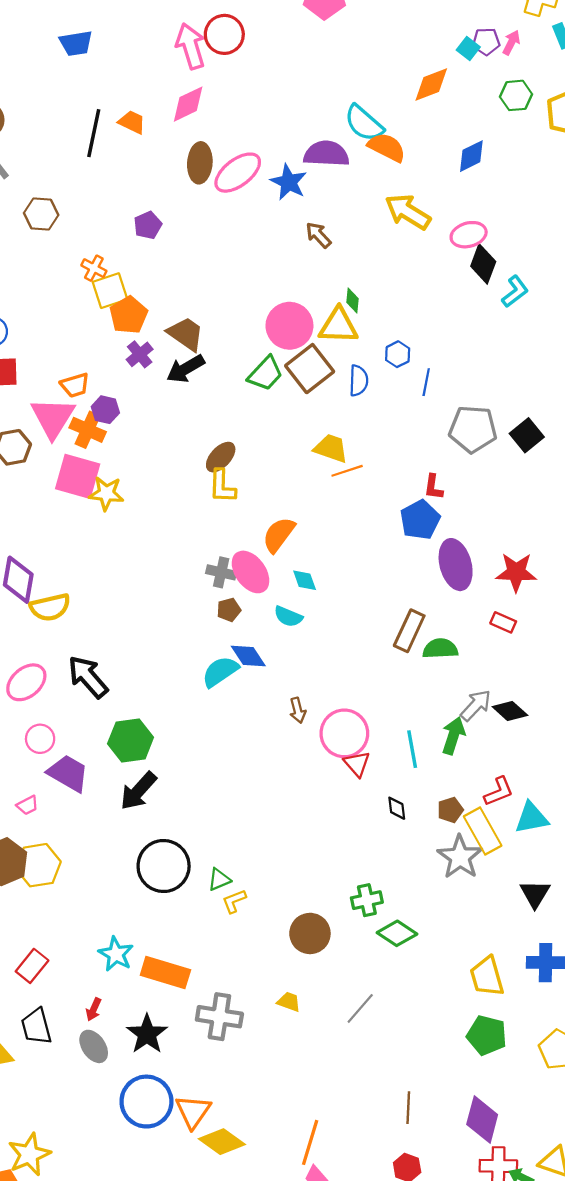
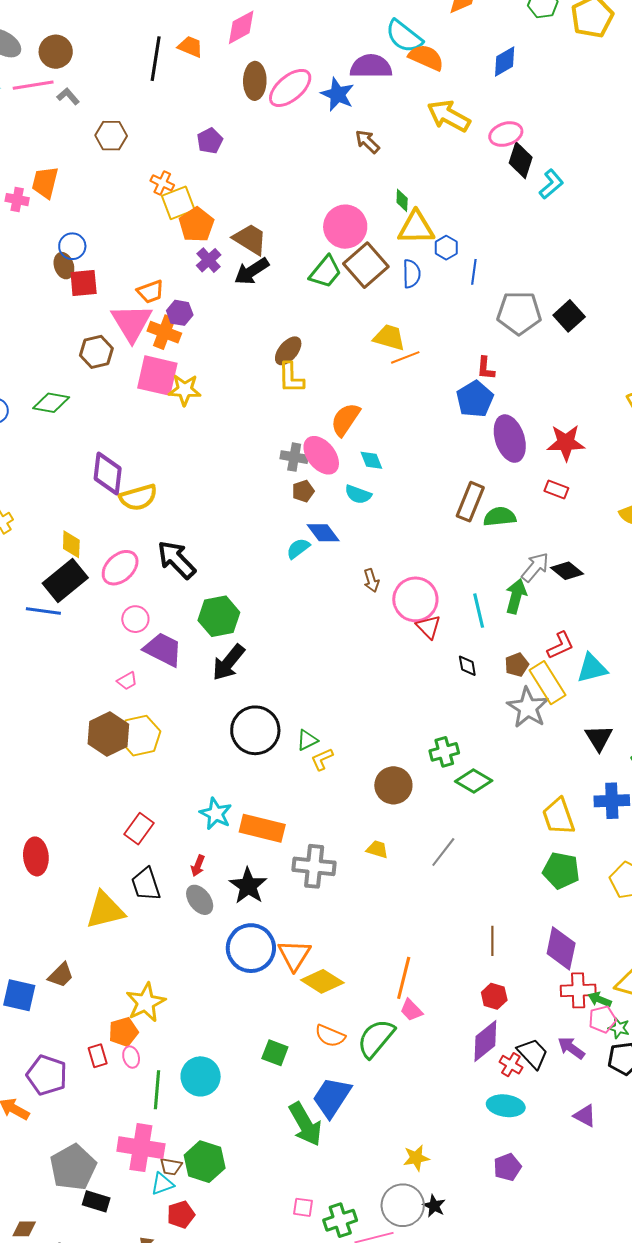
yellow triangle: (338, 326) -> (416, 228), moved
cyan semicircle: (220, 672) -> (298, 548), size x0.7

